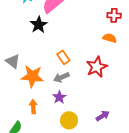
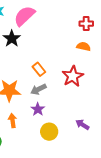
purple arrow: (103, 116) -> (82, 125), turned -112

